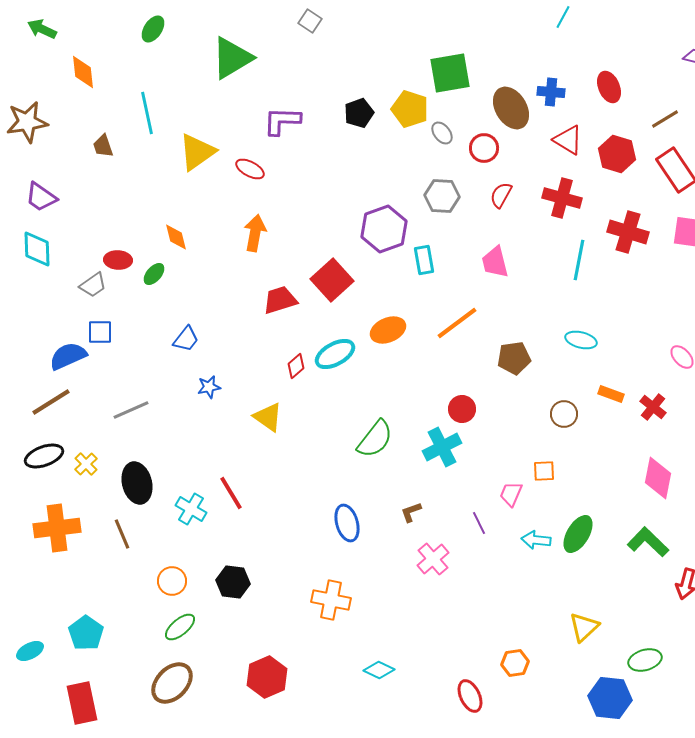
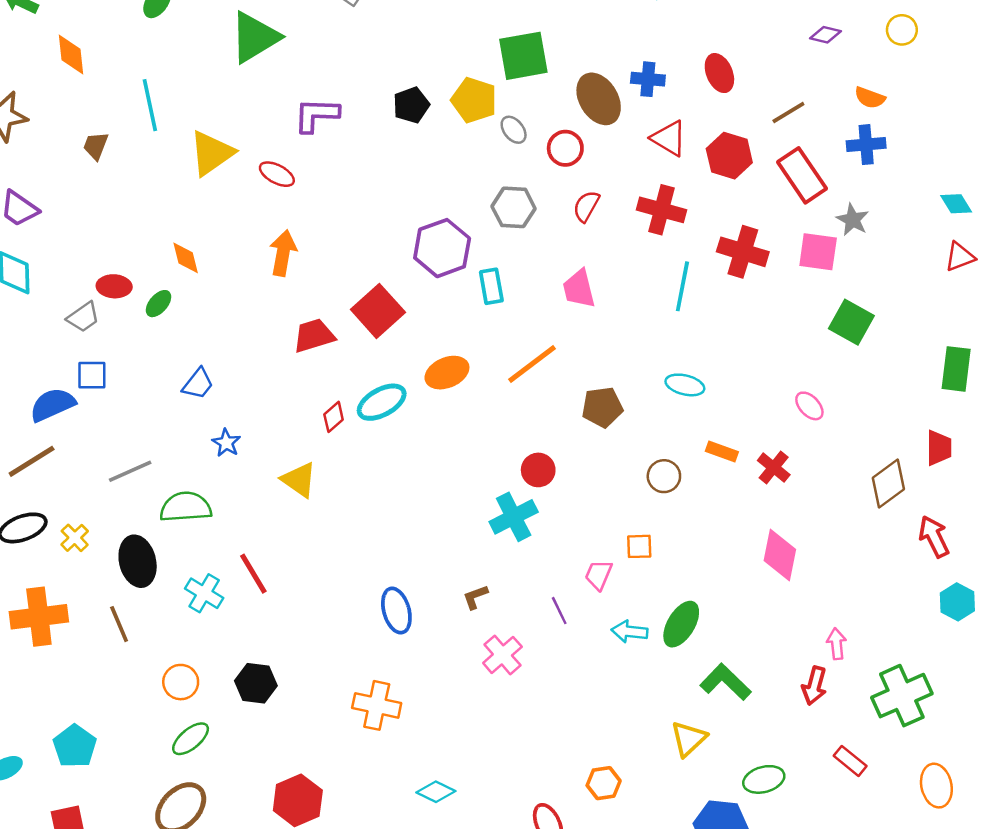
brown trapezoid: (103, 146) -> (96, 146), turned 40
blue star: (209, 387) -> (226, 443), turned -30
green semicircle: (375, 439) -> (186, 507), moved, turned -132
green L-shape: (648, 542) -> (726, 682), moved

